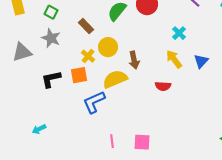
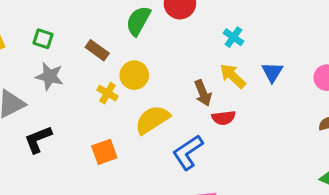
brown arrow: (134, 60) -> (203, 93), moved
orange square: (79, 75) -> (104, 152), moved
black L-shape: (51, 79) -> (38, 139), moved
blue L-shape: (94, 102) -> (188, 152), moved

